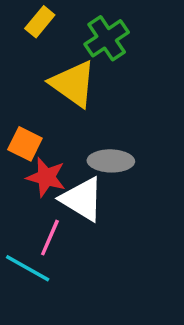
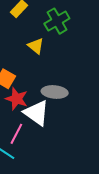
yellow triangle: (73, 84) -> (36, 46), size x0.6

